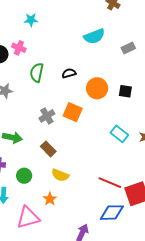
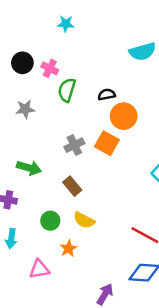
pink cross: (19, 48) -> (50, 68), moved
orange circle: (97, 88) -> (124, 116), moved
green circle: (24, 176) -> (50, 221), moved
pink triangle: (28, 218) -> (39, 269), size x0.7

